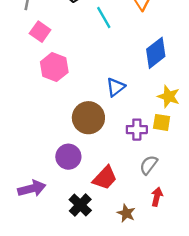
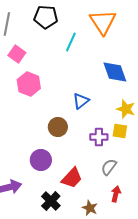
cyan line: (104, 17) -> (71, 42), turned 54
blue diamond: (156, 53) -> (115, 72), turned -72
brown circle: (88, 118) -> (58, 127), size x0.7

